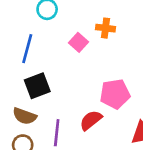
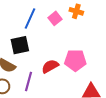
blue line: (27, 49) -> (30, 18), moved
red semicircle: (91, 120) -> (50, 66), moved

